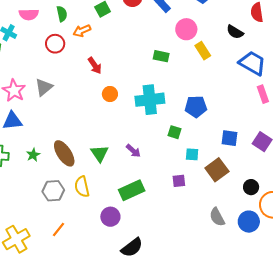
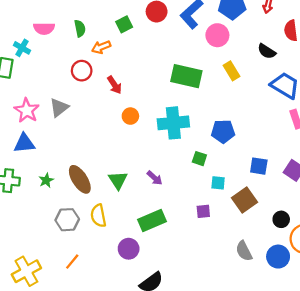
pink circle: (186, 29) -> (217, 35), moved
red circle: (55, 44) -> (82, 71), moved
green rectangle: (161, 56) -> (186, 76), size x1.8

